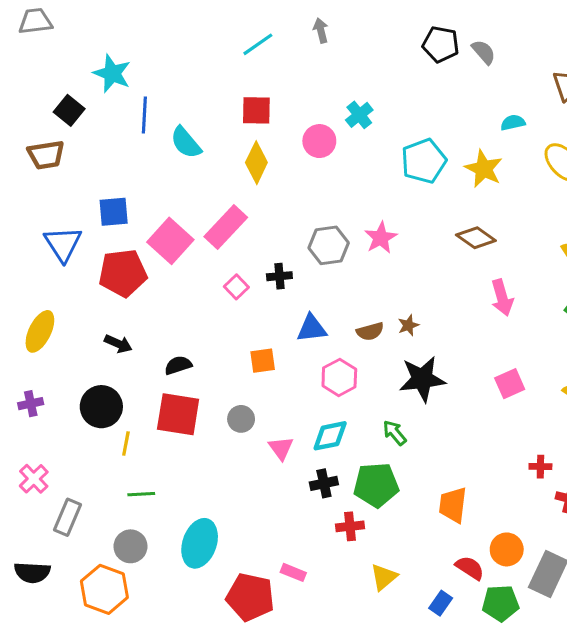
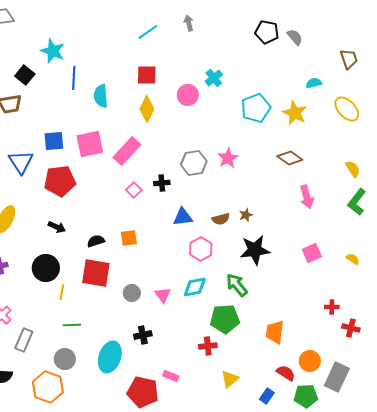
cyan semicircle: (186, 143) -> (101, 96), turned 35
pink square: (170, 241) -> (90, 144), moved, turned 36
orange square: (263, 361) -> (129, 238), moved
gray circle: (241, 419) -> (132, 293), moved
green arrow: (395, 433) -> (237, 285), size x1.4
black cross: (324, 483) -> (143, 335), moved

